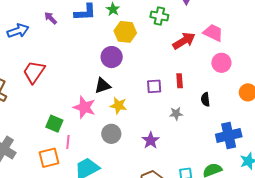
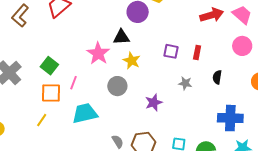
green square: (54, 124) -> (49, 66), moved

